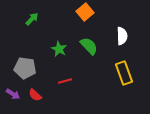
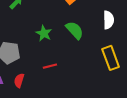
red semicircle: (35, 95) -> (19, 81), turned 64

